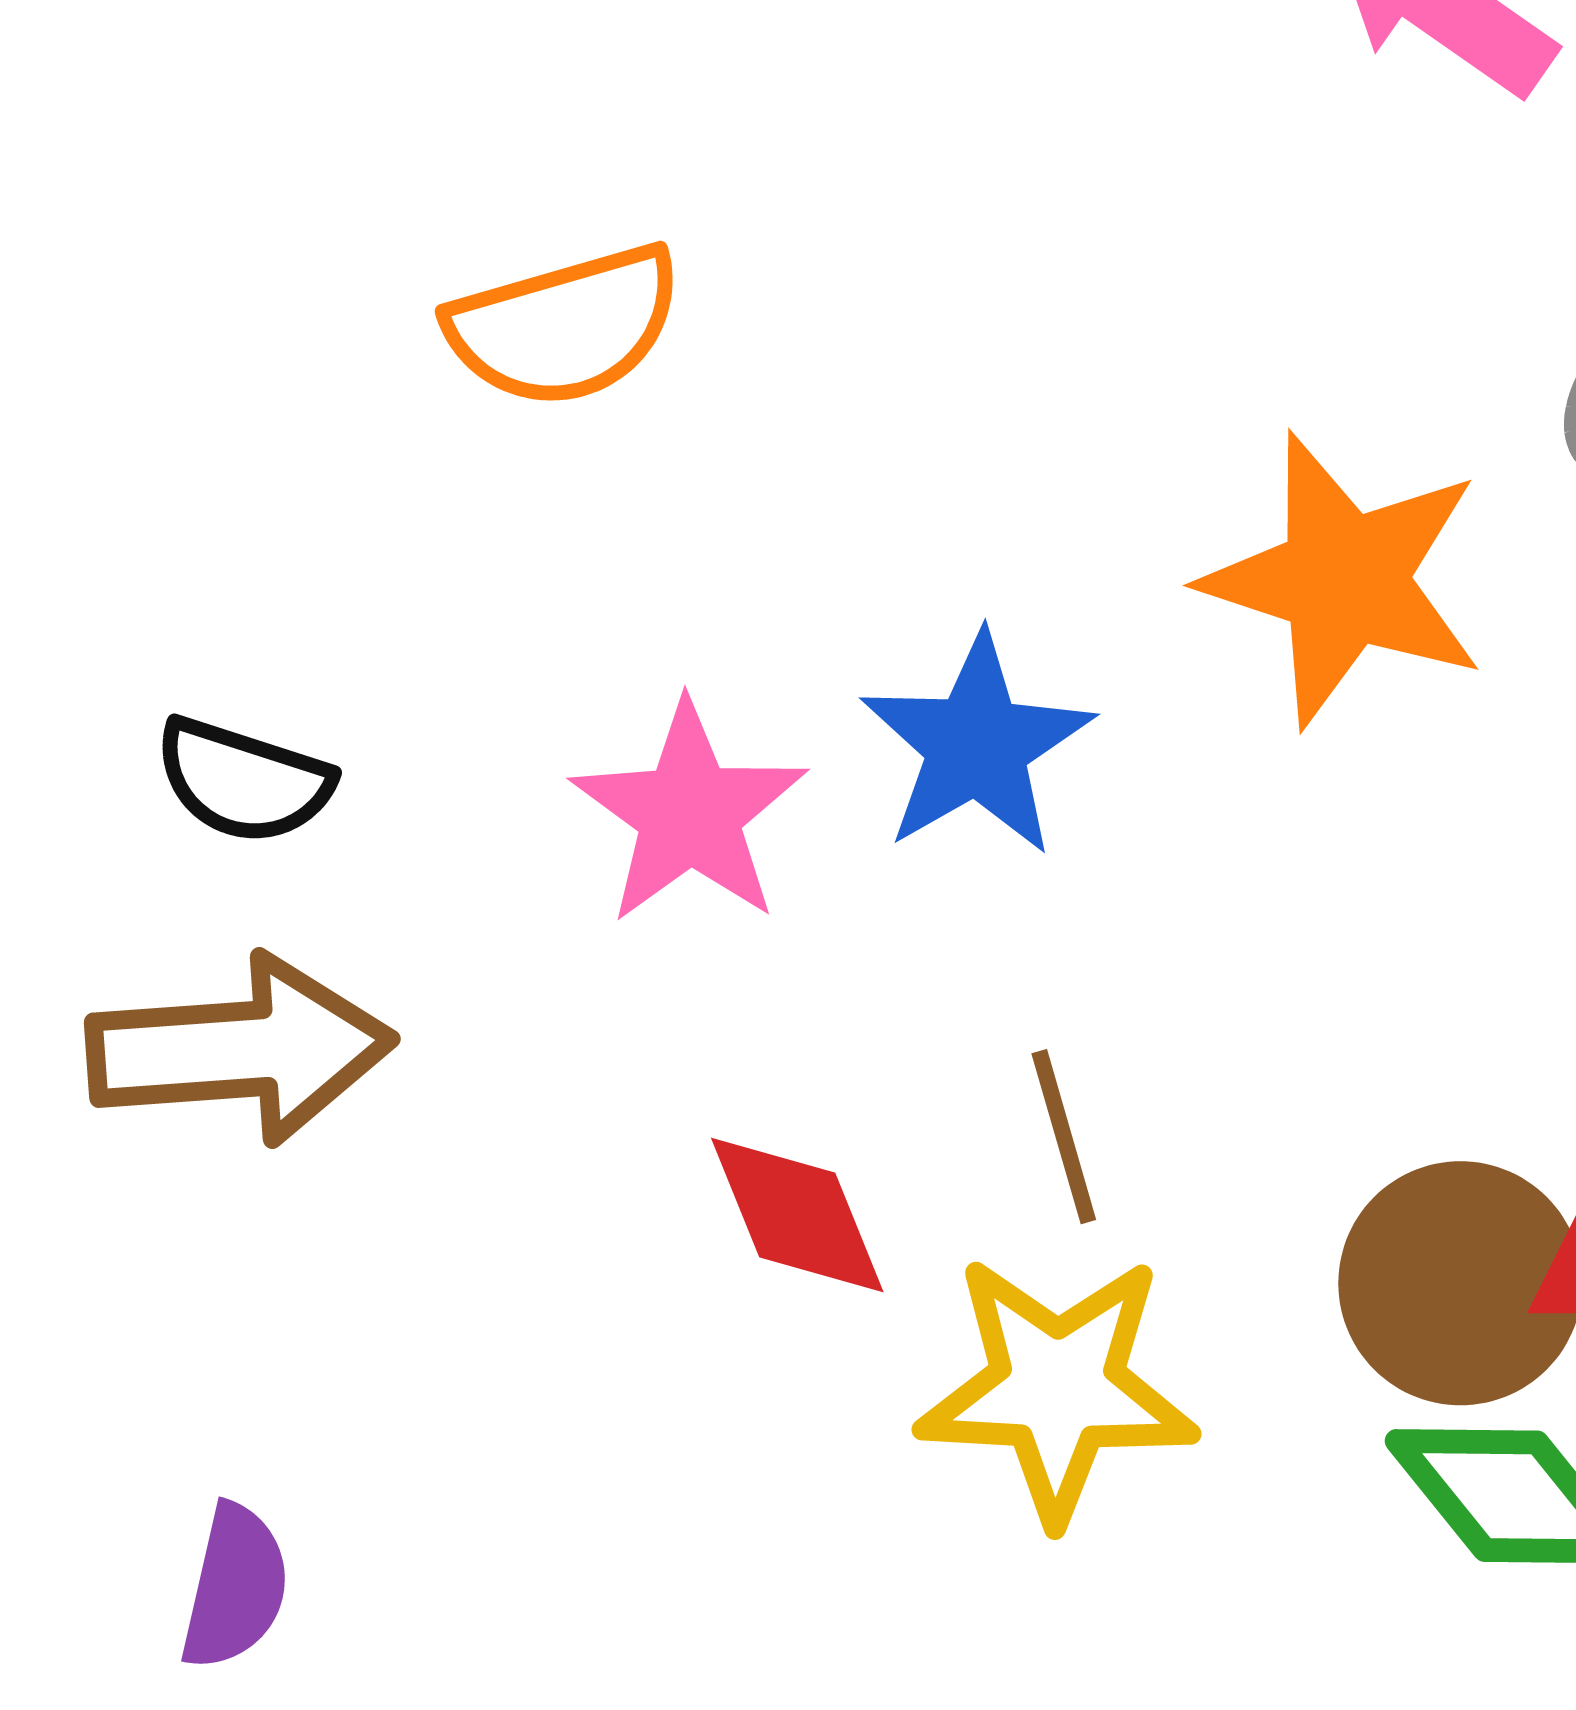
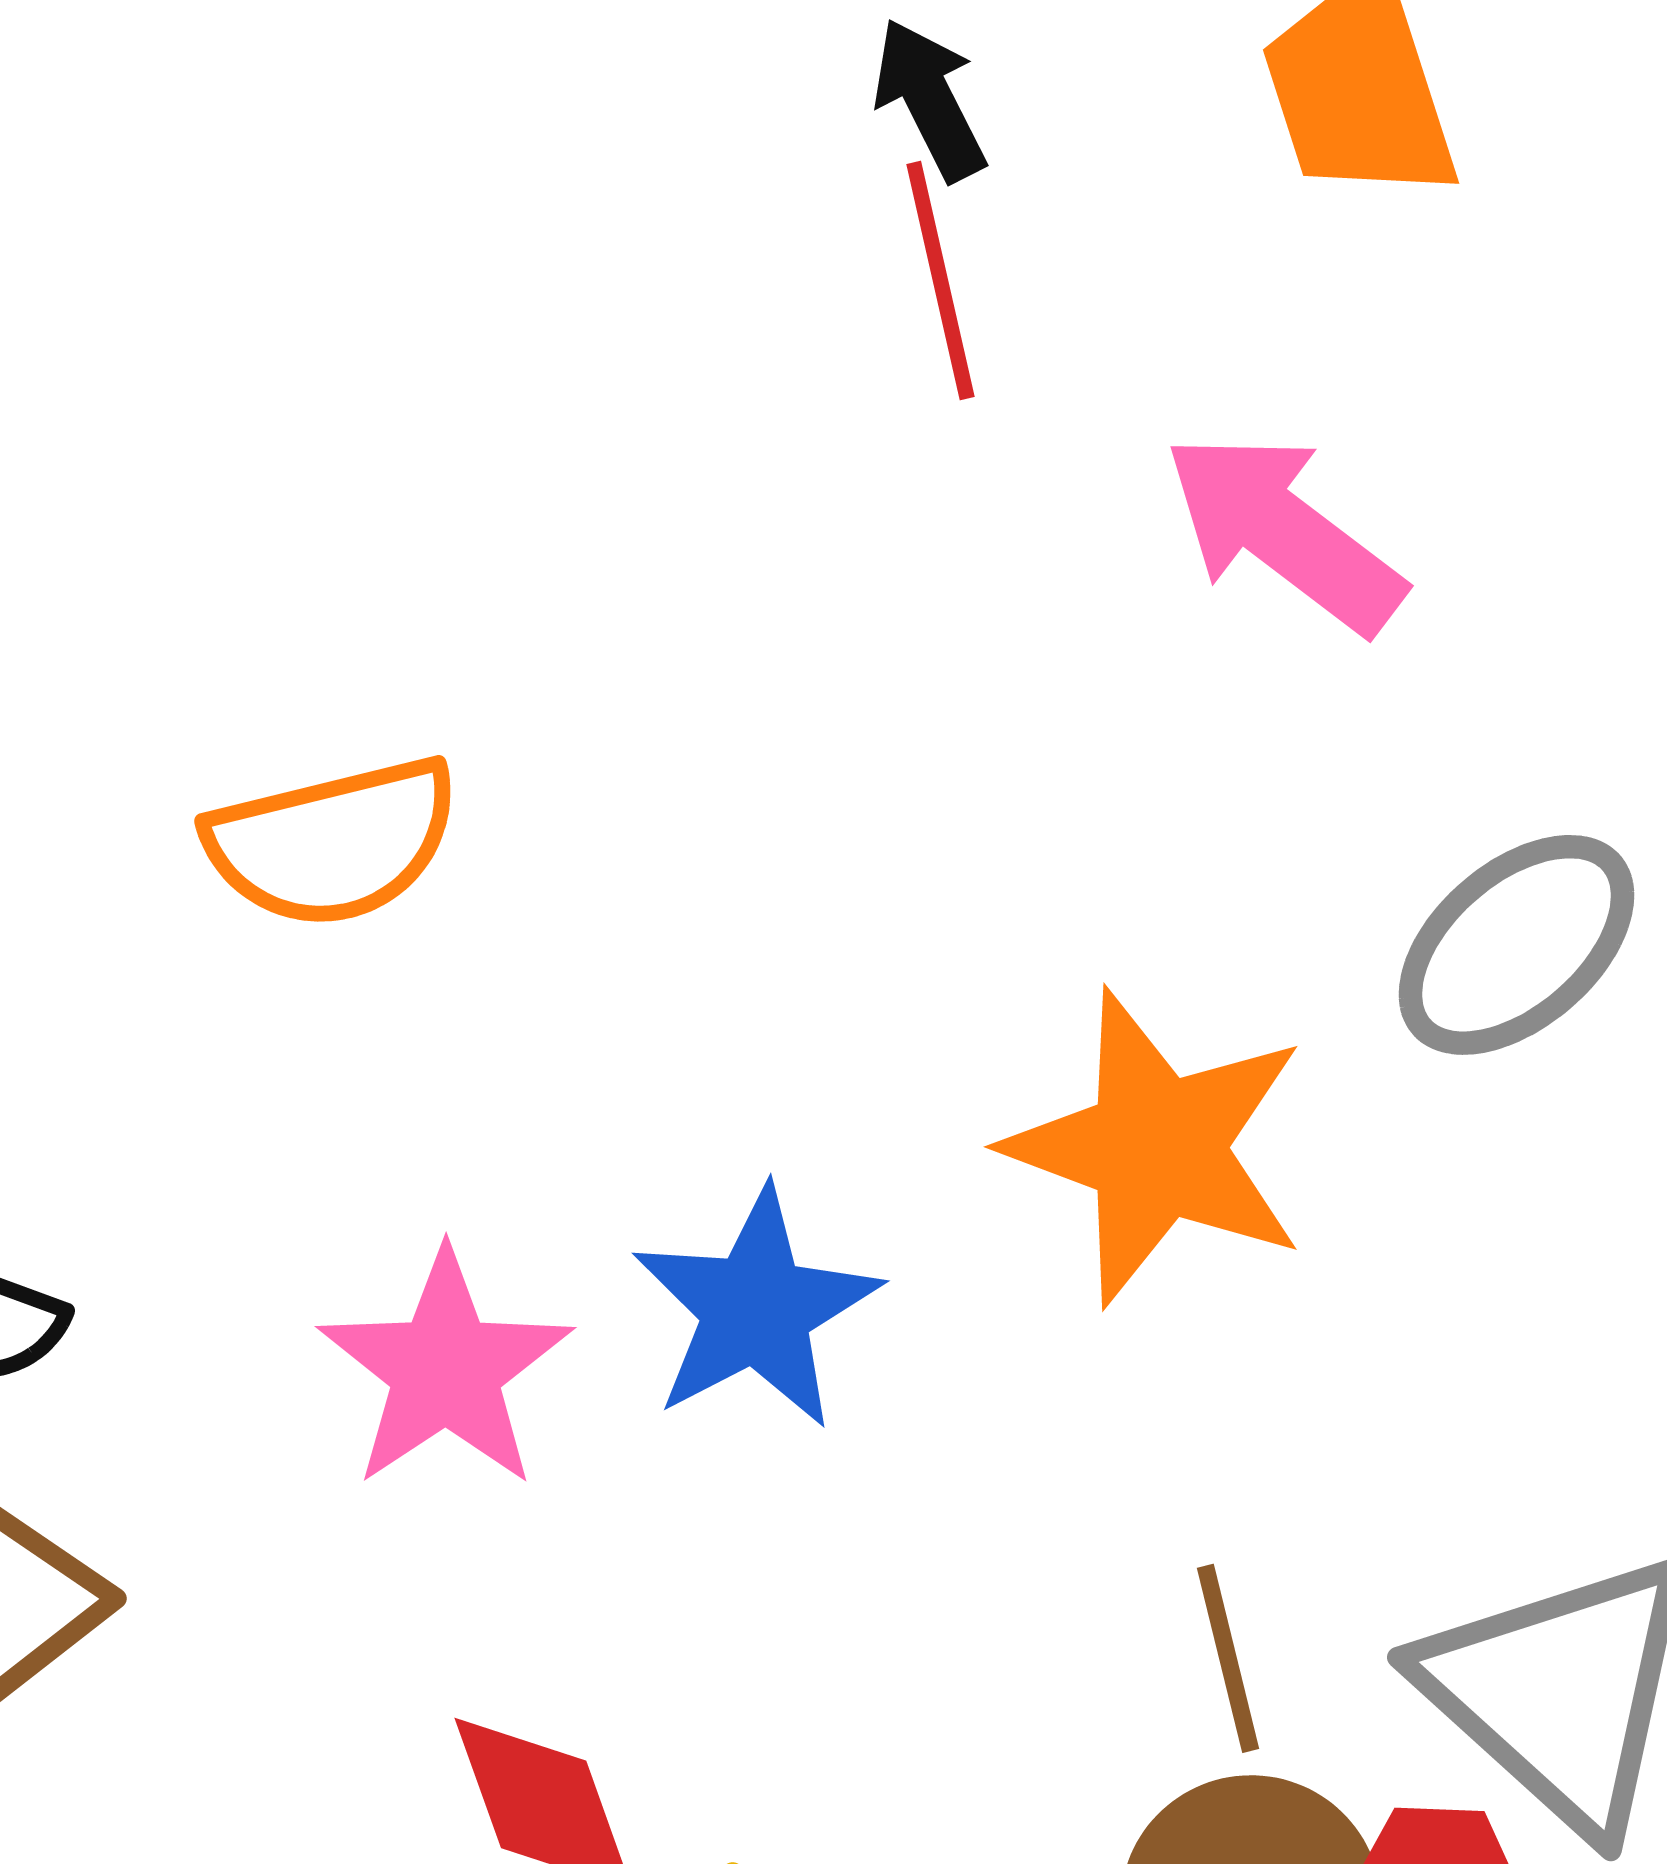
brown line: (1064, 1137) -> (1228, 1658), moved

